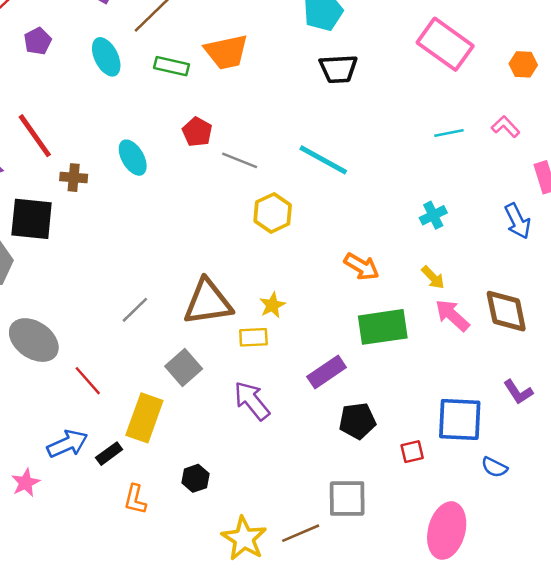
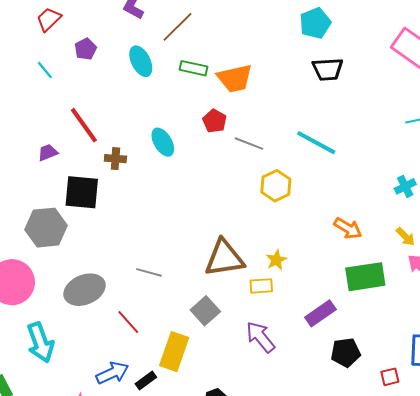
orange trapezoid: (226, 52) -> (235, 78), moved
gray line: (135, 310) -> (149, 272), moved, turned 60
gray ellipse: (34, 340) -> (85, 290), turned -57

